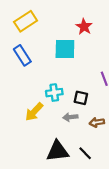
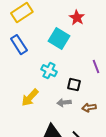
cyan square: (65, 49) -> (59, 39), turned 30
cyan cross: (54, 93) -> (49, 71), moved, turned 35

